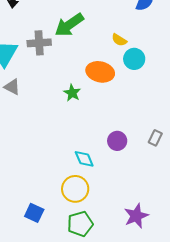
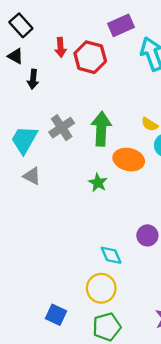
green arrow: (69, 25) -> (101, 129), moved, turned 128
gray cross: (39, 43) -> (62, 128), turned -30

